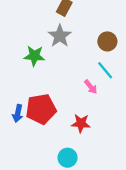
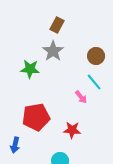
blue arrow: (18, 113) -> (15, 145), moved

